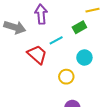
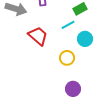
cyan line: (56, 40) -> (68, 25), moved

